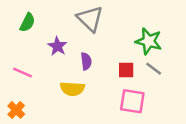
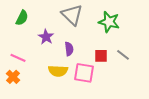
green star: (149, 41) -> (109, 22), moved
pink square: (132, 101) -> (84, 73), moved
orange cross: (16, 110) -> (13, 77), moved

